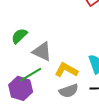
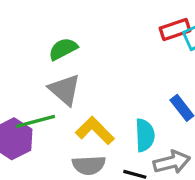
green semicircle: (19, 36) -> (63, 49), moved

